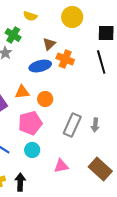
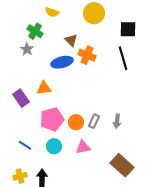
brown triangle: (49, 44) -> (71, 40), turned -32
orange circle: (45, 99) -> (76, 122), moved
gray rectangle: (72, 125) -> (94, 121), size x0.6
pink triangle: (61, 166) -> (83, 147), moved

